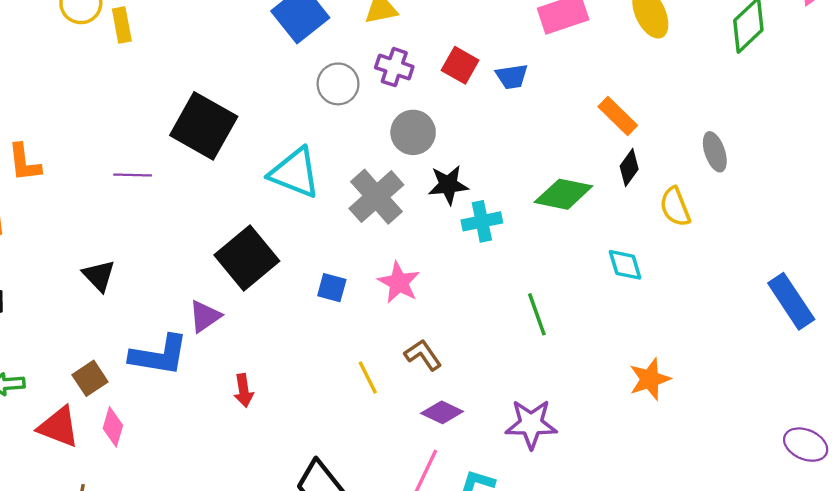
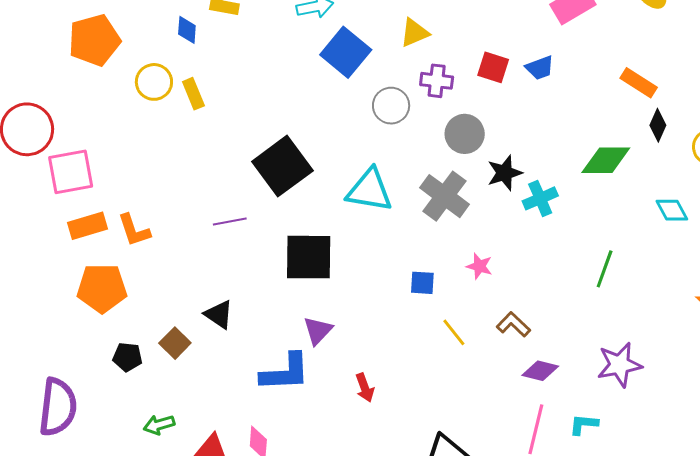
black square: (204, 126) -> (282, 166), turned 36
black square: (247, 258) -> (309, 257), moved, turned -38
pink star: (399, 283) -> (479, 266), size x0.7
green line: (537, 314) -> (605, 269), turned 51
brown square: (90, 378) -> (175, 343), moved
yellow line: (368, 378) -> (454, 332), moved

